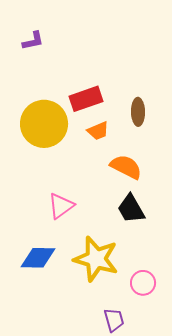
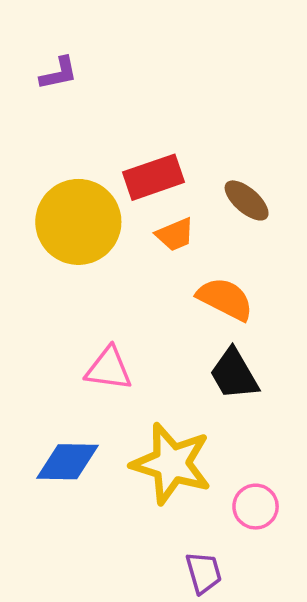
brown ellipse: (138, 112) -> (247, 200), turned -48
pink triangle: (61, 206) -> (109, 369), turned 44

